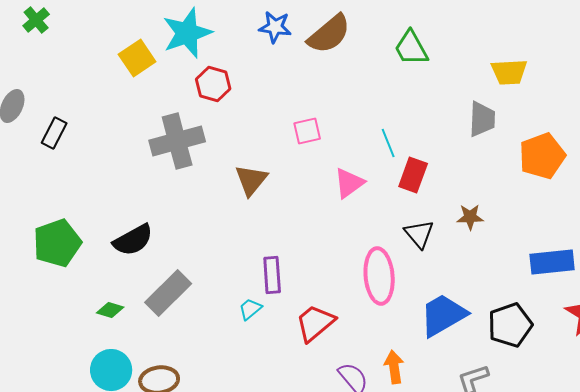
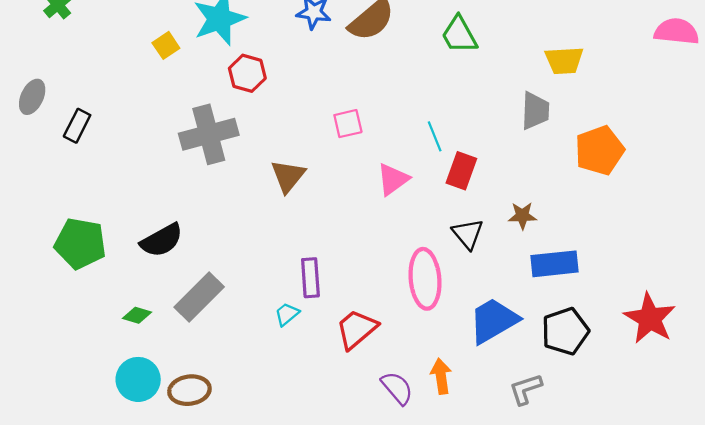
yellow square: (137, 58) -> (166, 45), size x0.7
green pentagon: (57, 243) -> (80, 244), turned 30
blue rectangle: (552, 262) -> (555, 264), moved

